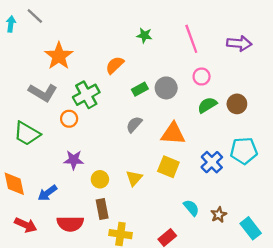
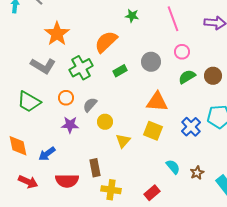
orange semicircle: (115, 65) -> (106, 42), size x1.4
green rectangle: (140, 89) -> (120, 71), moved
orange circle: (69, 119) -> (66, 98), moved
gray semicircle: (134, 124) -> (90, 105), moved
yellow circle: (100, 179) -> (105, 122), moved

